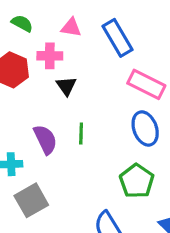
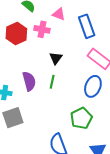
black triangle: (66, 86) -> (56, 58), moved
blue ellipse: (145, 128) -> (93, 86), turned 30

